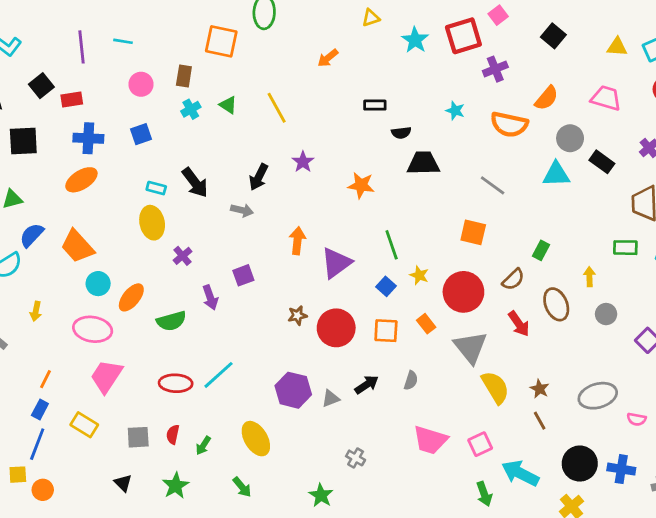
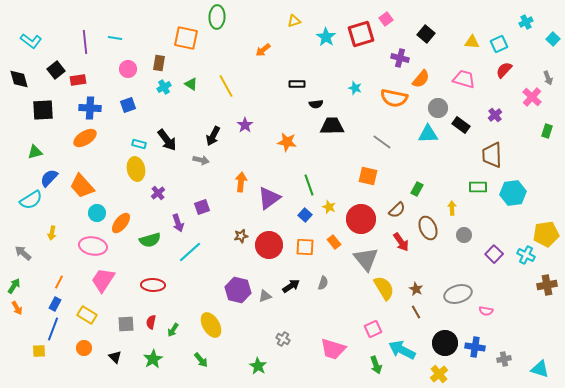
purple cross: (495, 69) -> (400, 58), moved, turned 36
cyan line: (219, 375) -> (190, 252), moved
pink trapezoid: (430, 440) -> (333, 349), moved
orange circle: (43, 490) -> (84, 348), moved

